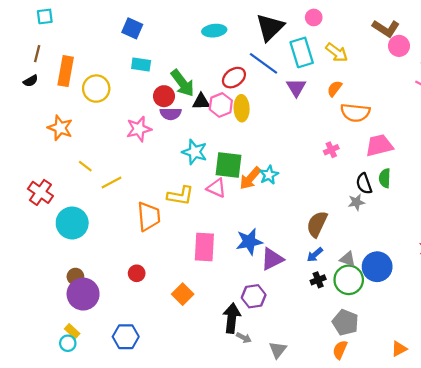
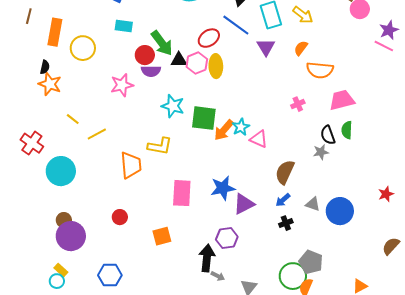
black semicircle: (31, 81) -> (45, 67), moved, turned -48
pink triangle: (216, 188) -> (259, 139), moved
green circle: (349, 280) -> (293, 276), moved
orange square: (183, 294) -> (162, 236), turned 30

